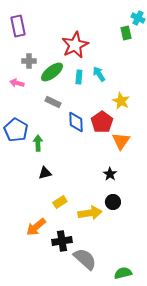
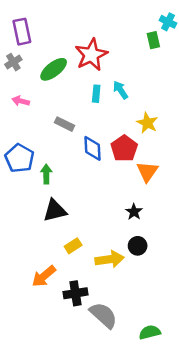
gray cross: (29, 61) -> (13, 62), moved, turned -32
green ellipse: (52, 72) -> (54, 69), moved
black triangle: (45, 173) -> (55, 211), size x1.5

